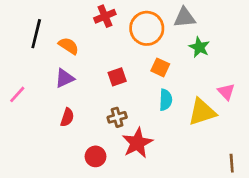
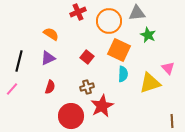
black line: (36, 34) -> (19, 61), moved
orange square: (160, 67) -> (119, 50), size x1.6
red square: (117, 77) -> (87, 57), turned -32
pink line: (17, 94) -> (12, 89), moved
red circle: (96, 156) -> (71, 116), size x1.6

